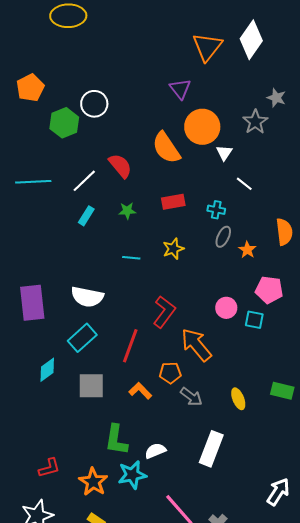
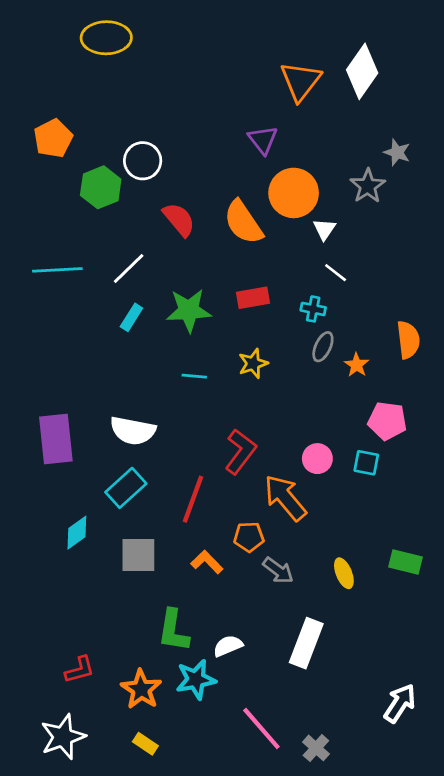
red semicircle: (120, 166) -> (179, 220), moved
white line: (244, 184) -> (336, 273), moved
green star: (127, 211) -> (189, 310), size x1.8
pink circle: (226, 308) -> (317, 459), moved

